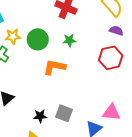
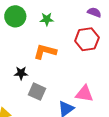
orange L-shape: (54, 67) -> (45, 52), moved
black star: (40, 116) -> (21, 73), moved

